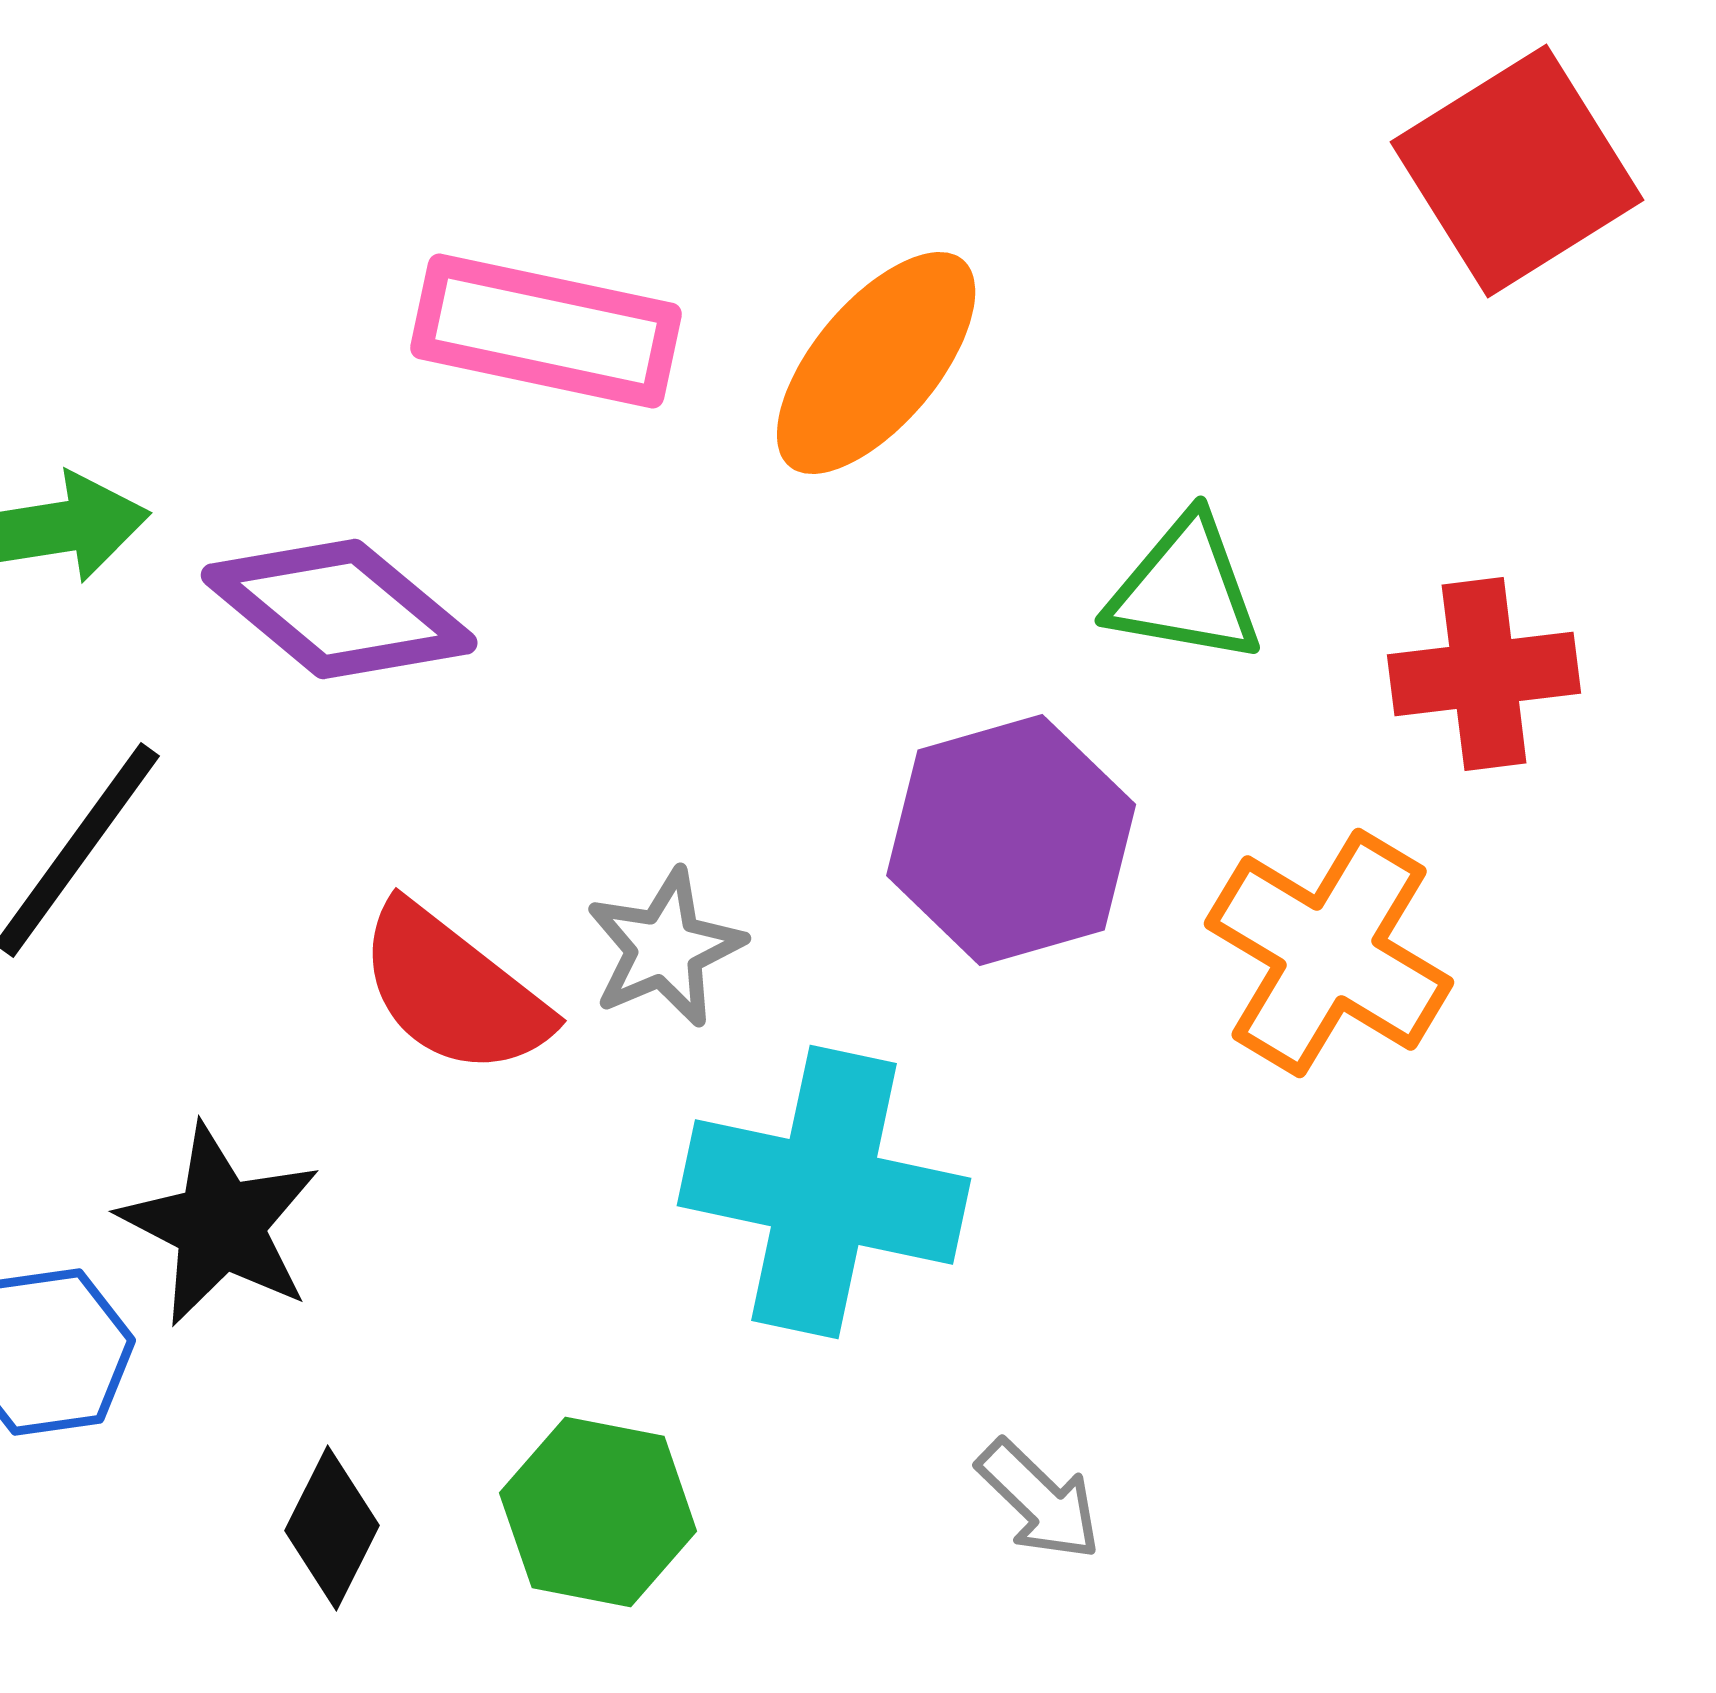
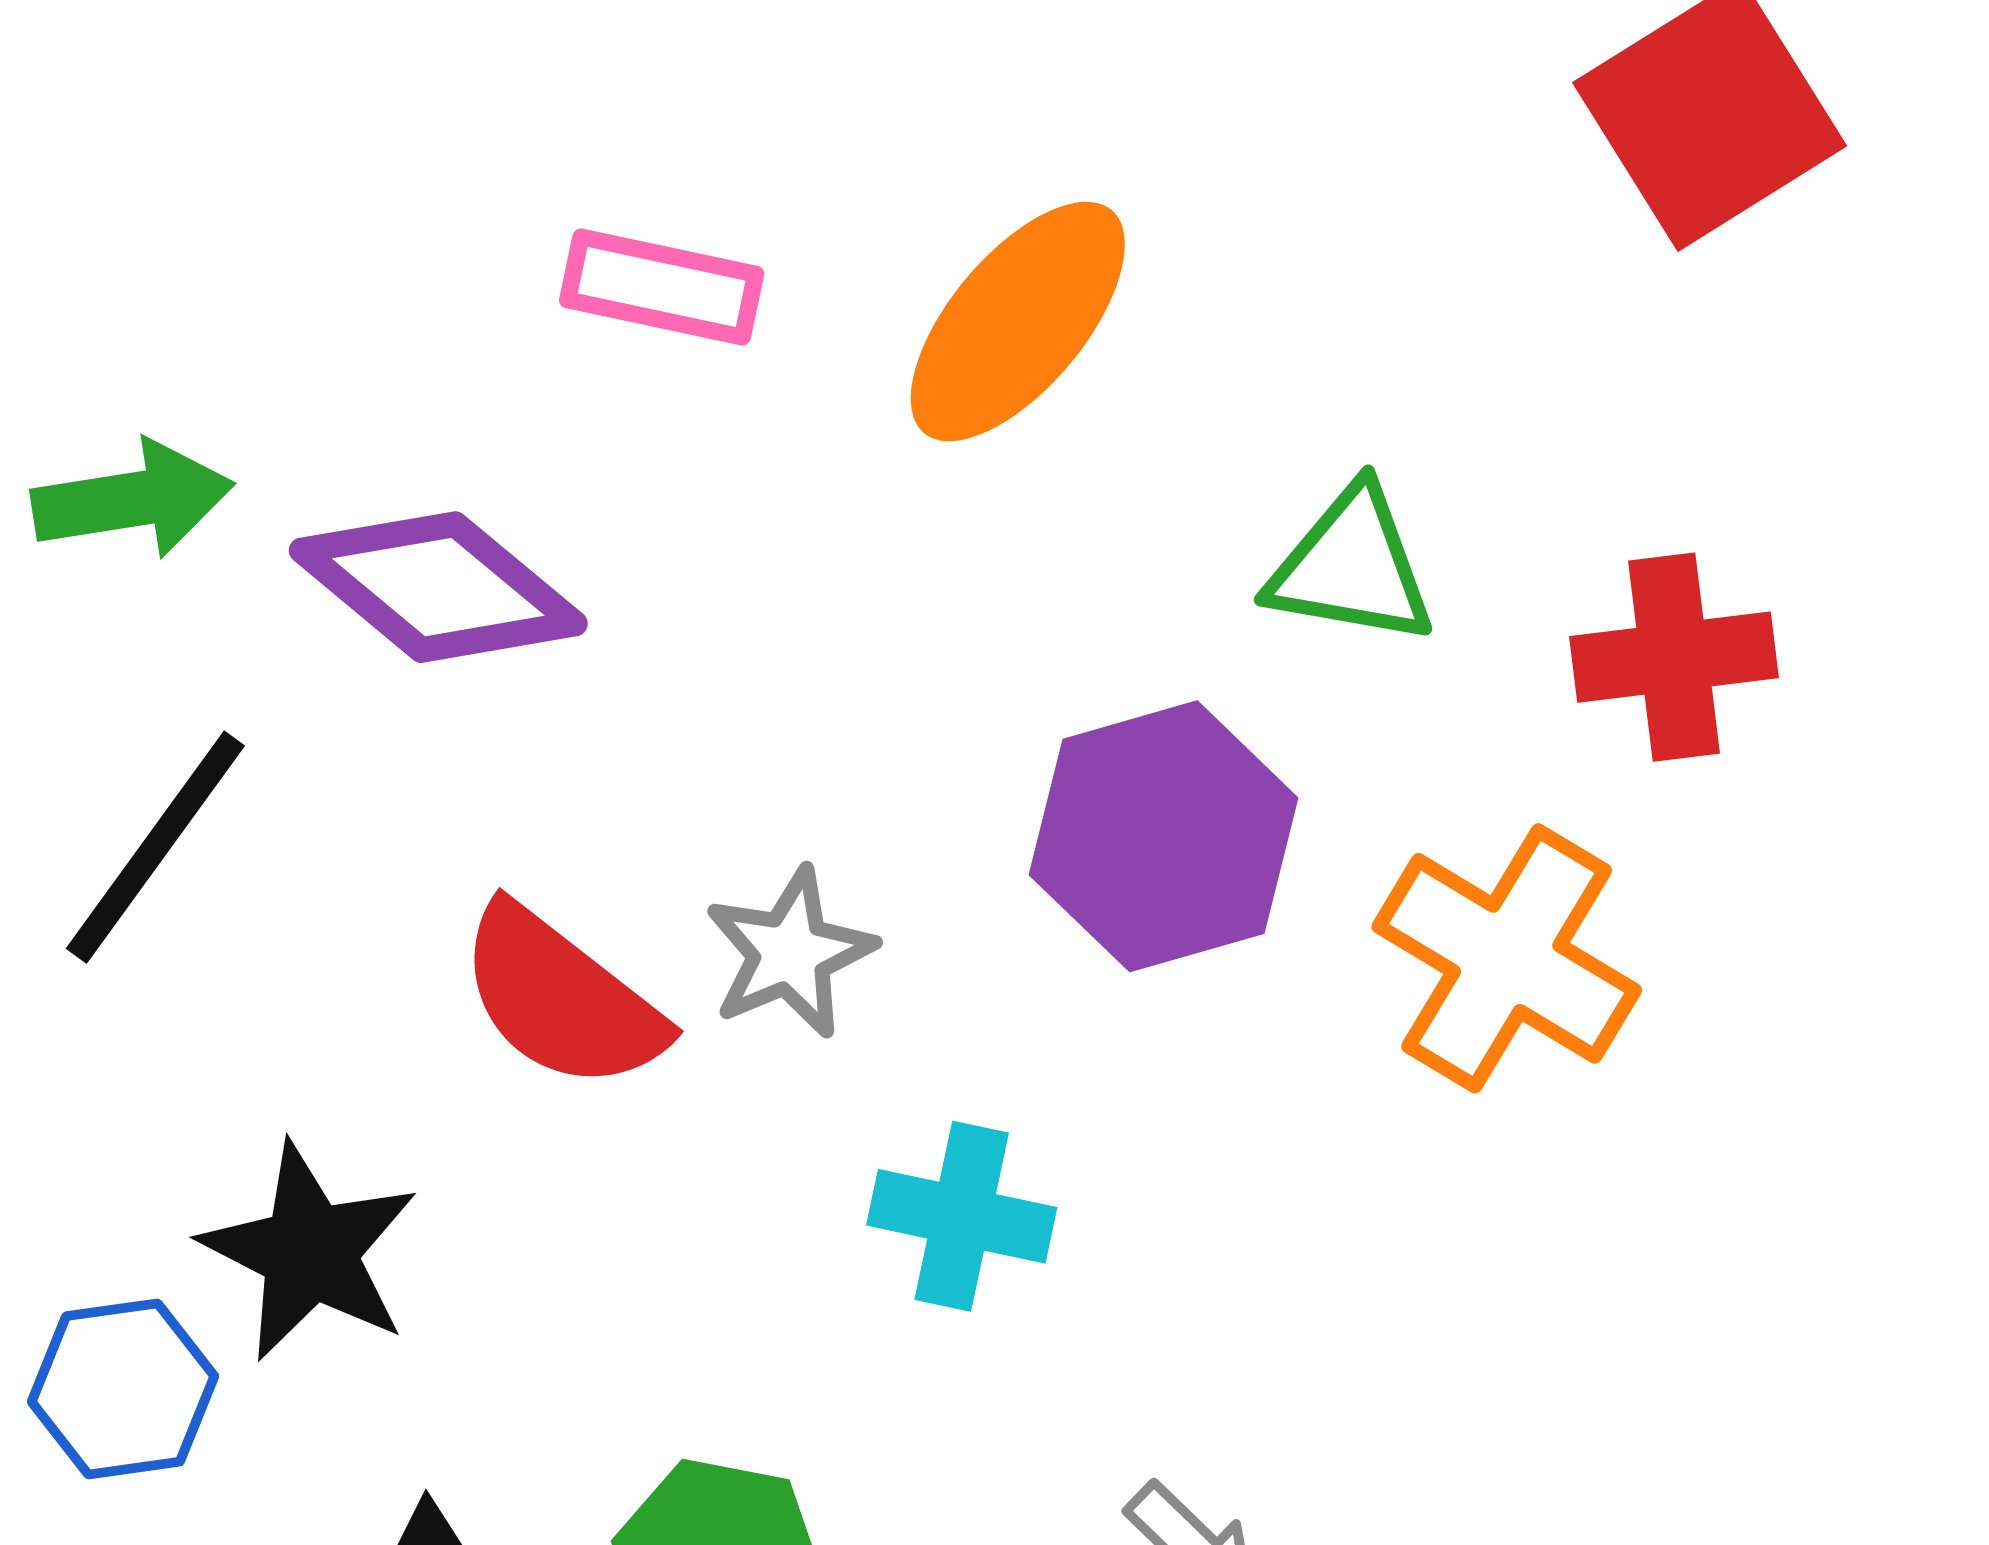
pink rectangle: (546, 331) -> (662, 287), size x0.7
cyan cross: (824, 1192) -> (962, 1216), size x0.6

